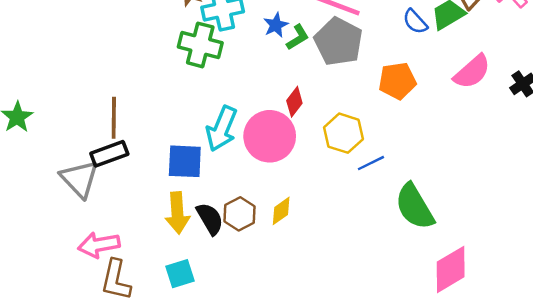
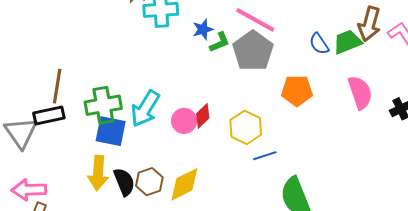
green cross: (200, 45) -> (103, 105), moved, turned -33
pink semicircle: (472, 72) -> (360, 92), turned -76
red diamond: (294, 102) -> (203, 116), moved
pink circle: (270, 136) -> (184, 121), size x0.6
yellow diamond: (281, 211) -> (184, 184), size x1.5

